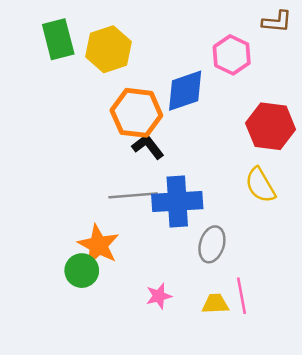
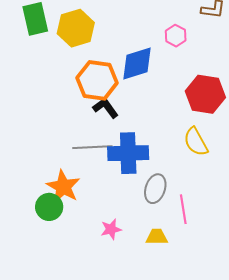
pink hexagon: (232, 55) -> (176, 36), size x0.7
pink line: (241, 296) -> (183, 209), moved

